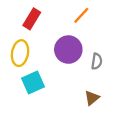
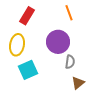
orange line: (81, 15) -> (69, 13), turned -63
gray semicircle: (97, 61) -> (70, 62), moved

